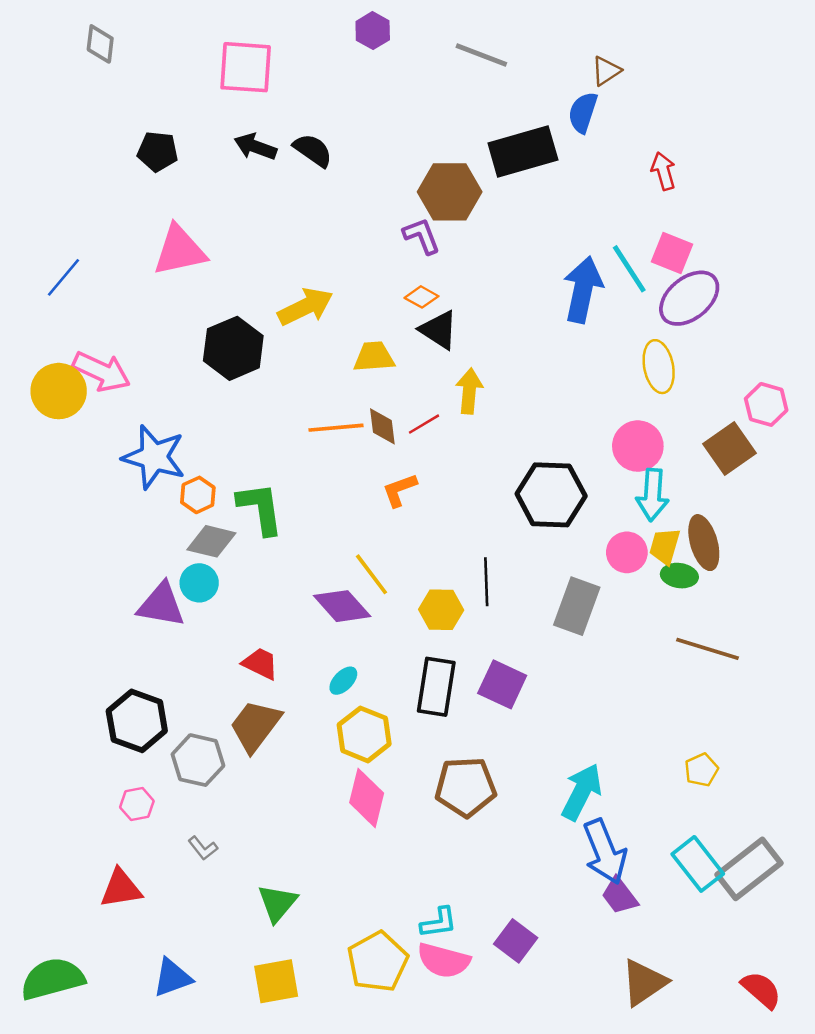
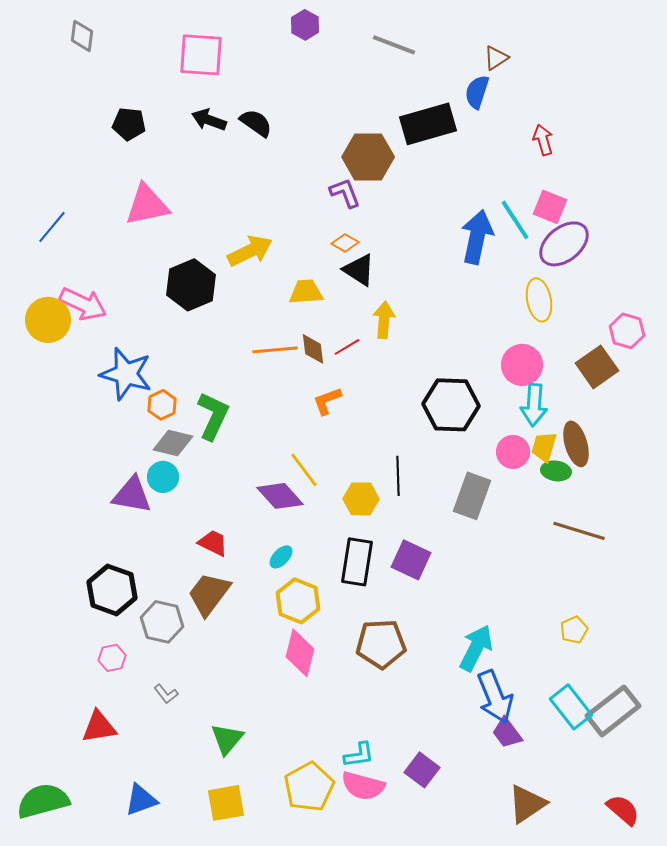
green L-shape: (260, 508) -> (213, 416), turned 33

